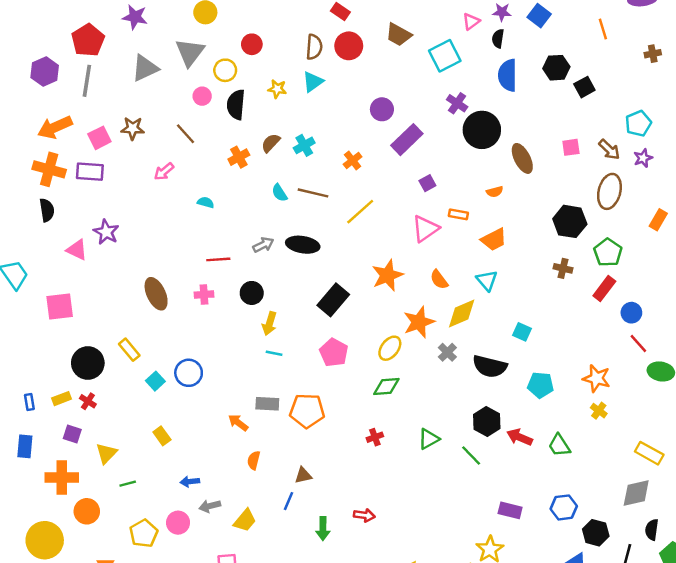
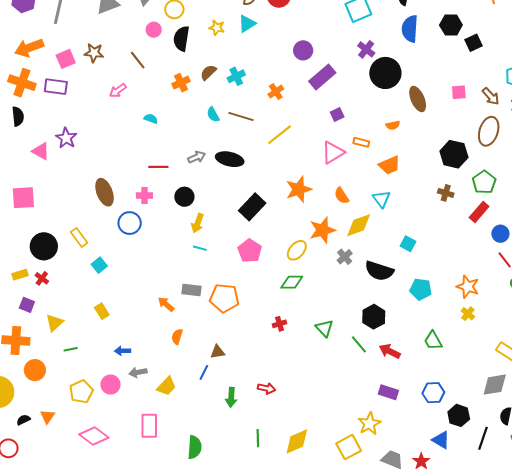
blue circle: (189, 373) -> (130, 223), moved
red arrow: (520, 437) -> (390, 351), moved
green triangle: (429, 439) -> (324, 328), turned -48

